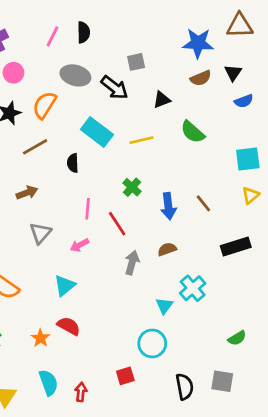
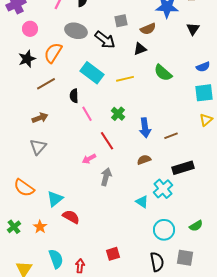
brown semicircle: (201, 78) -> (148, 29), moved
blue semicircle: (244, 101) -> (203, 67), moved
brown line: (203, 203) -> (171, 136), moved, turned -72
pink line: (88, 209) -> (87, 114), moved, turned -35
gray triangle: (40, 233) -> (38, 147), moved
pink arrow: (79, 245) -> (89, 159), moved
black rectangle: (236, 246) -> (183, 168), moved
gray arrow: (132, 263) -> (106, 177), moved
cyan triangle: (65, 286) -> (55, 199), moved
cyan triangle: (164, 306) -> (142, 202), turned -32
orange star: (40, 338) -> (40, 227), moved
cyan circle: (152, 343) -> (164, 230), moved

